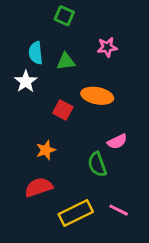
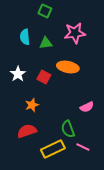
pink star: (107, 47) -> (75, 33), size x1.5
white star: (26, 81) -> (18, 74), moved
pink semicircle: (117, 141) -> (87, 107), moved
green semicircle: (97, 164) -> (68, 129), moved

